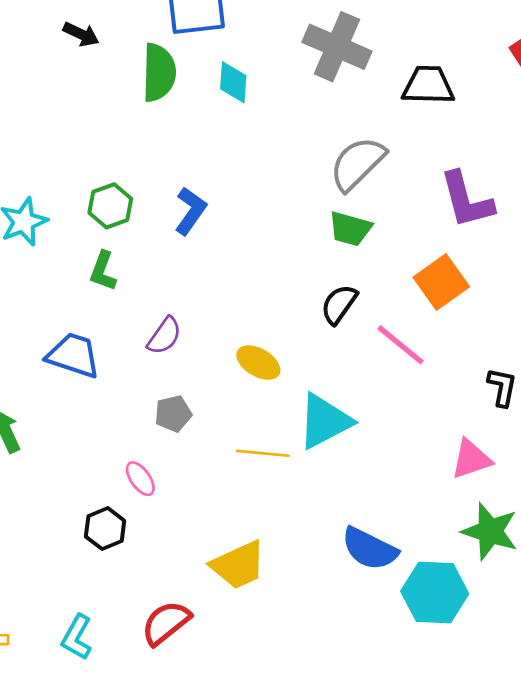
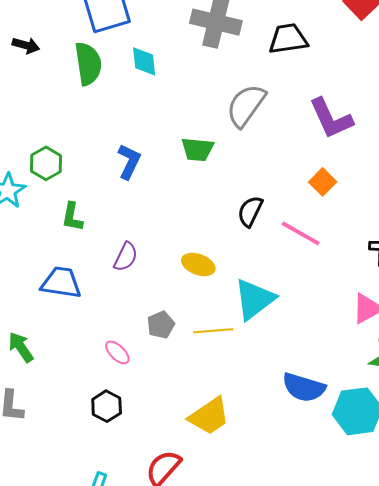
green hexagon: (110, 206) -> (46, 163), moved
green trapezoid: (350, 229) -> (197, 149), moved
orange square: (441, 282) -> (323, 182), size x0.7
gray pentagon: (173, 414) -> (161, 325), moved
pink ellipse: (140, 479) -> (117, 352), moved

